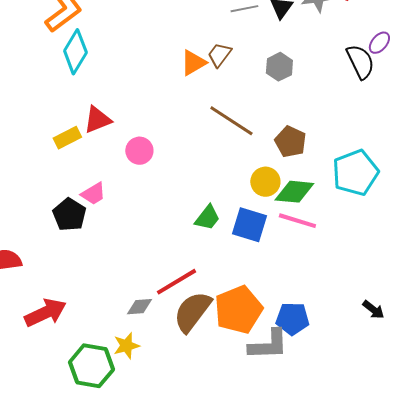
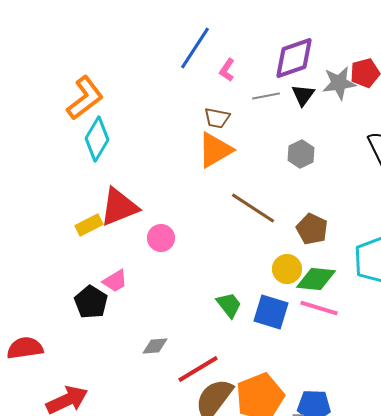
brown trapezoid: (219, 55) -> (217, 118), moved, turned -116
orange triangle: (193, 63) -> (215, 150), size x1.4
red triangle: (97, 120) -> (119, 207), size x1.4
green trapezoid: (207, 218) -> (229, 305), turned -76
gray diamond: (139, 307) -> (155, 346), moved

